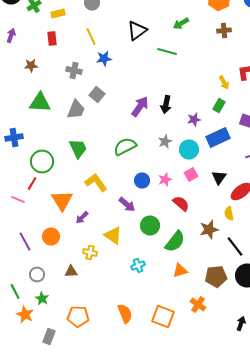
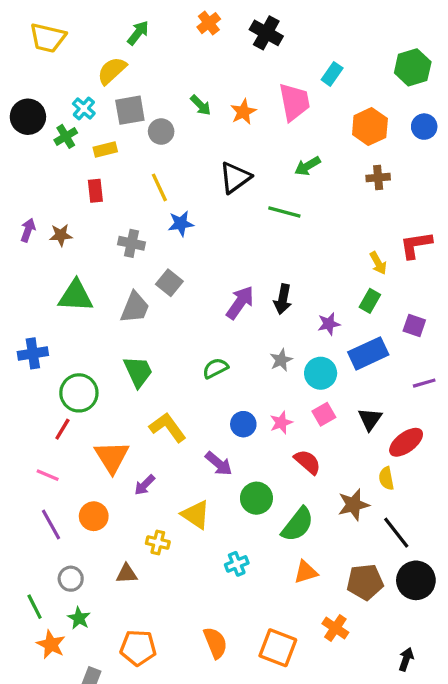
purple arrow: (11, 36) -> (28, 230), moved
green semicircle: (125, 146) -> (215, 368), size x0.7
pink line: (18, 200) -> (48, 475), moved

